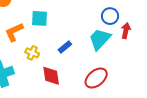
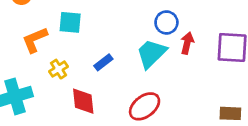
yellow cross: (32, 53) -> (59, 69), turned 32

